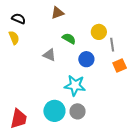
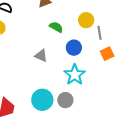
gray triangle: (49, 55) -> (41, 56), moved
cyan star: (75, 85) -> (75, 75), moved, turned 30

